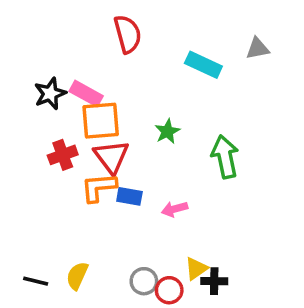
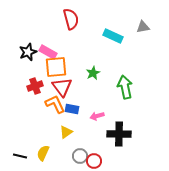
orange L-shape: (99, 187) -> (55, 104), turned 70
yellow triangle: (196, 269) -> (66, 132), moved
black cross: (214, 281) -> (119, 134), moved, size x1.6

